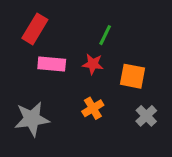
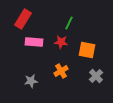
gray star: (32, 119) -> (31, 81), moved, size x0.6

